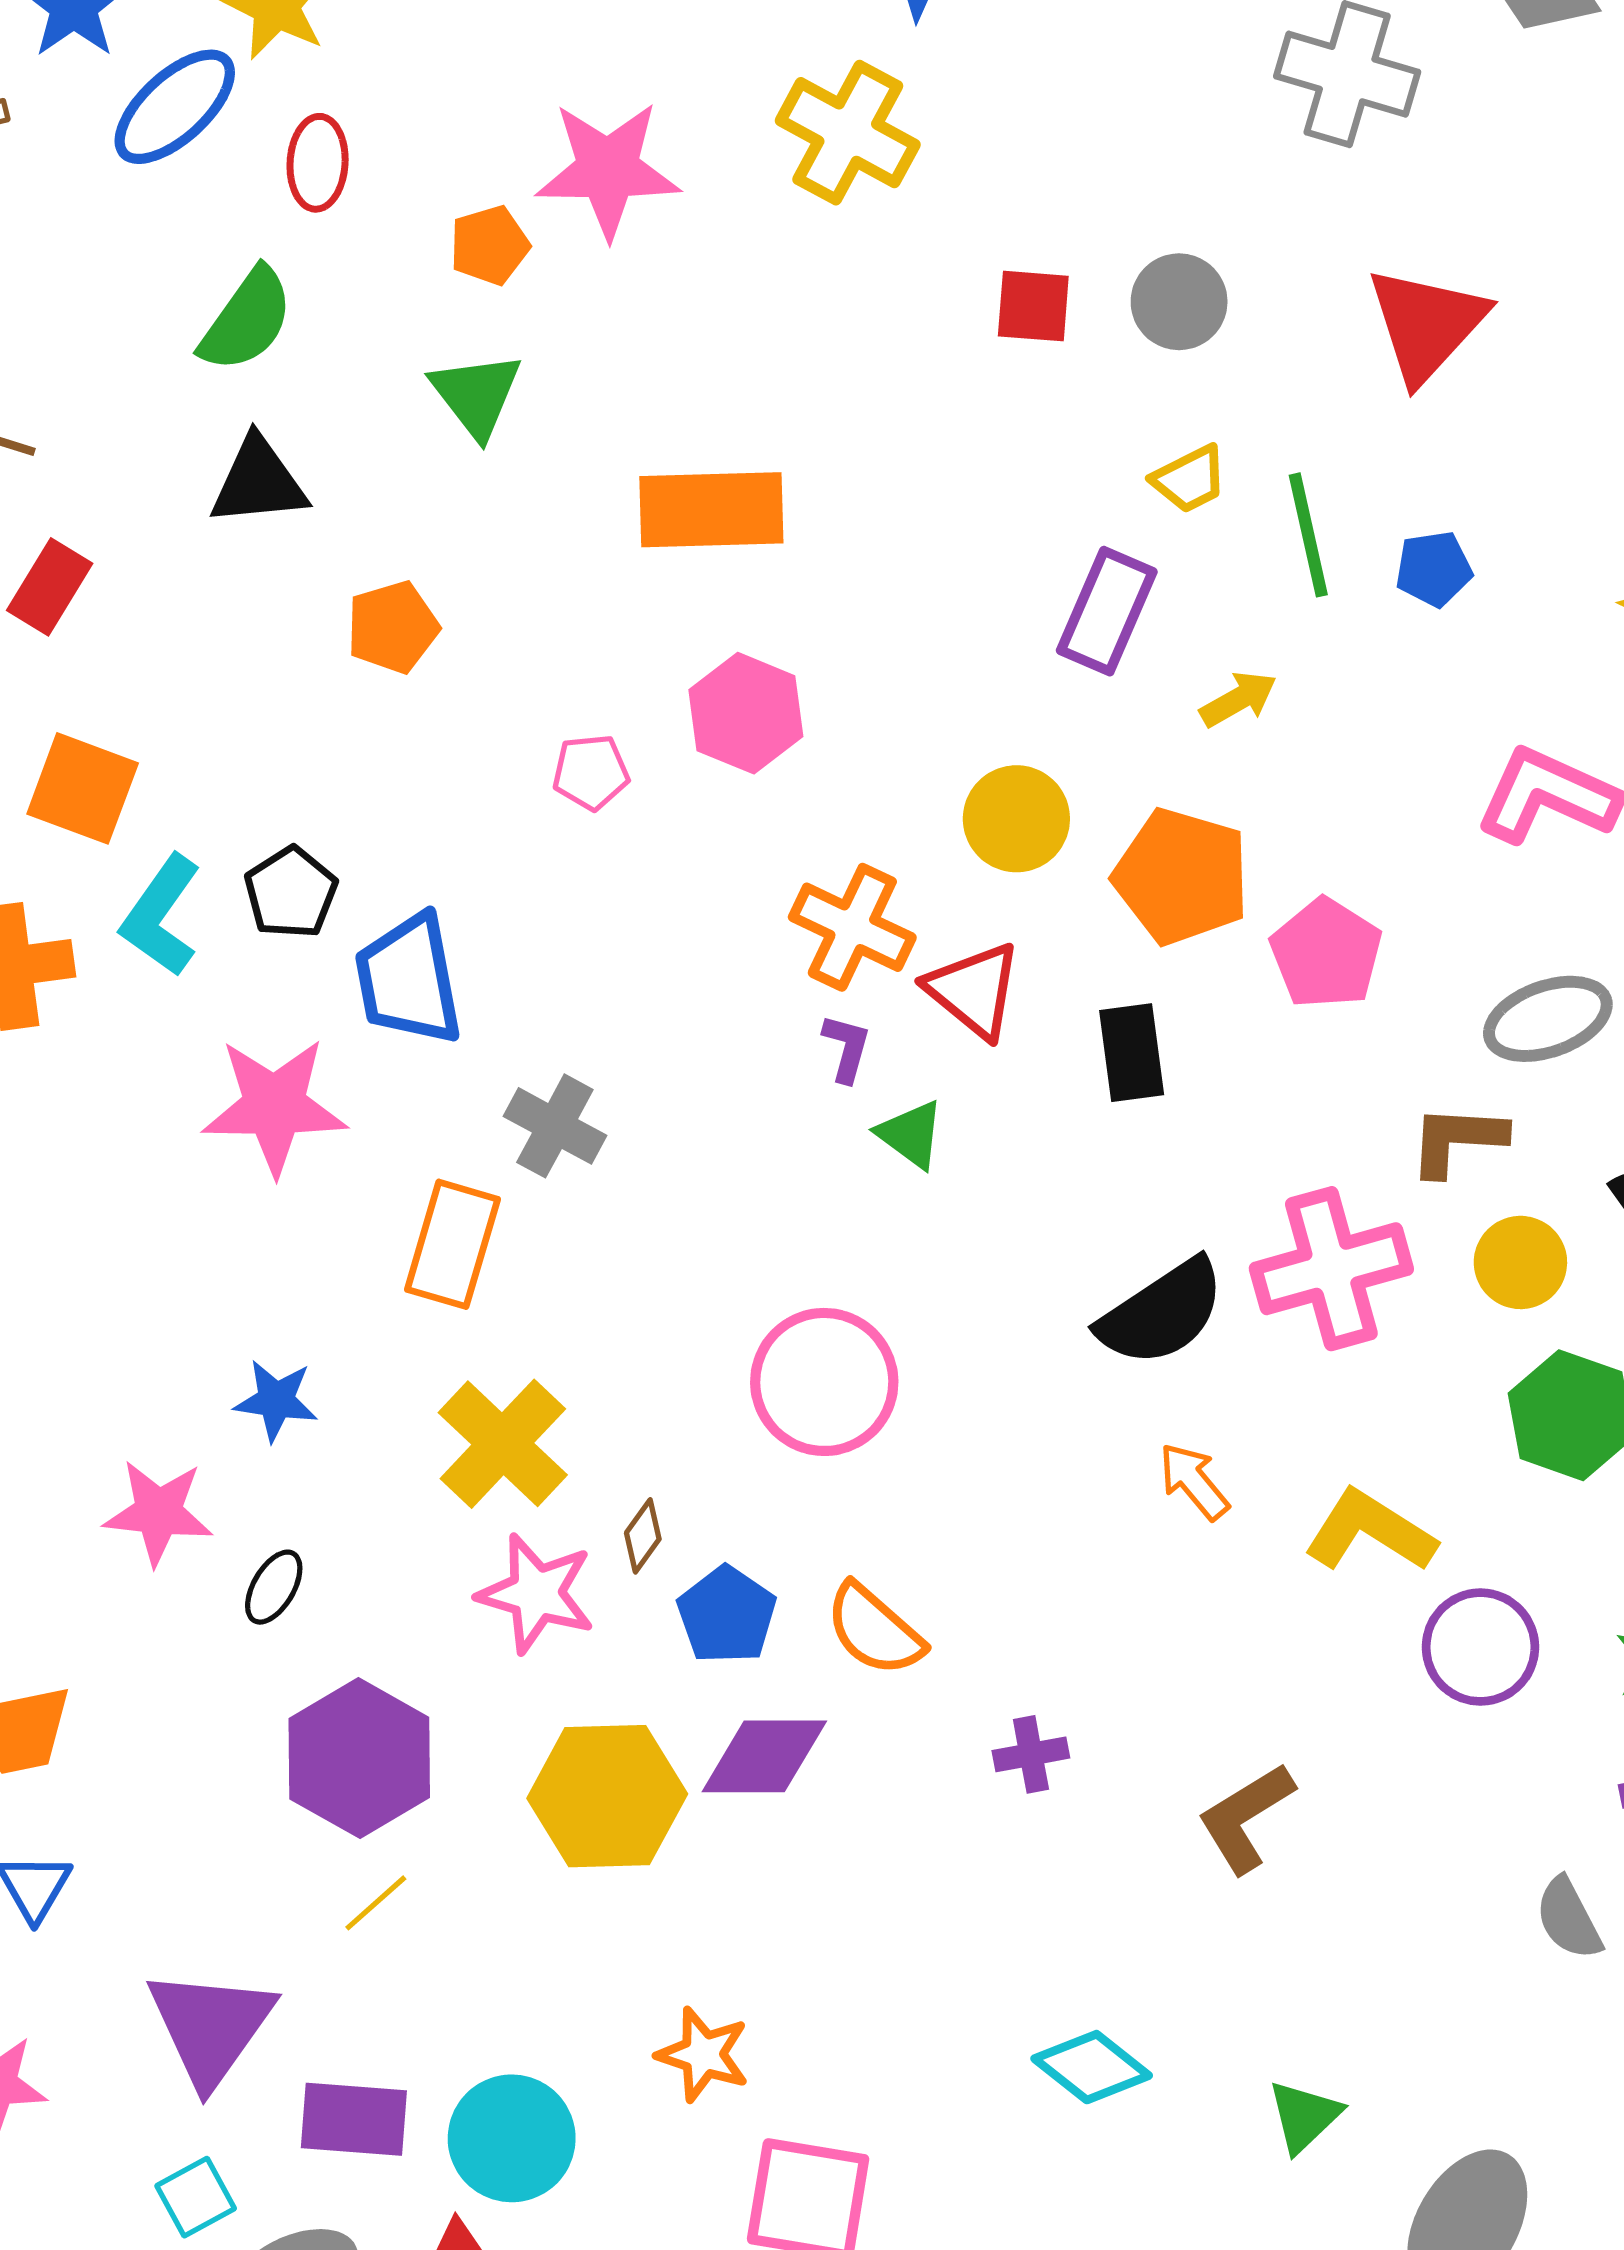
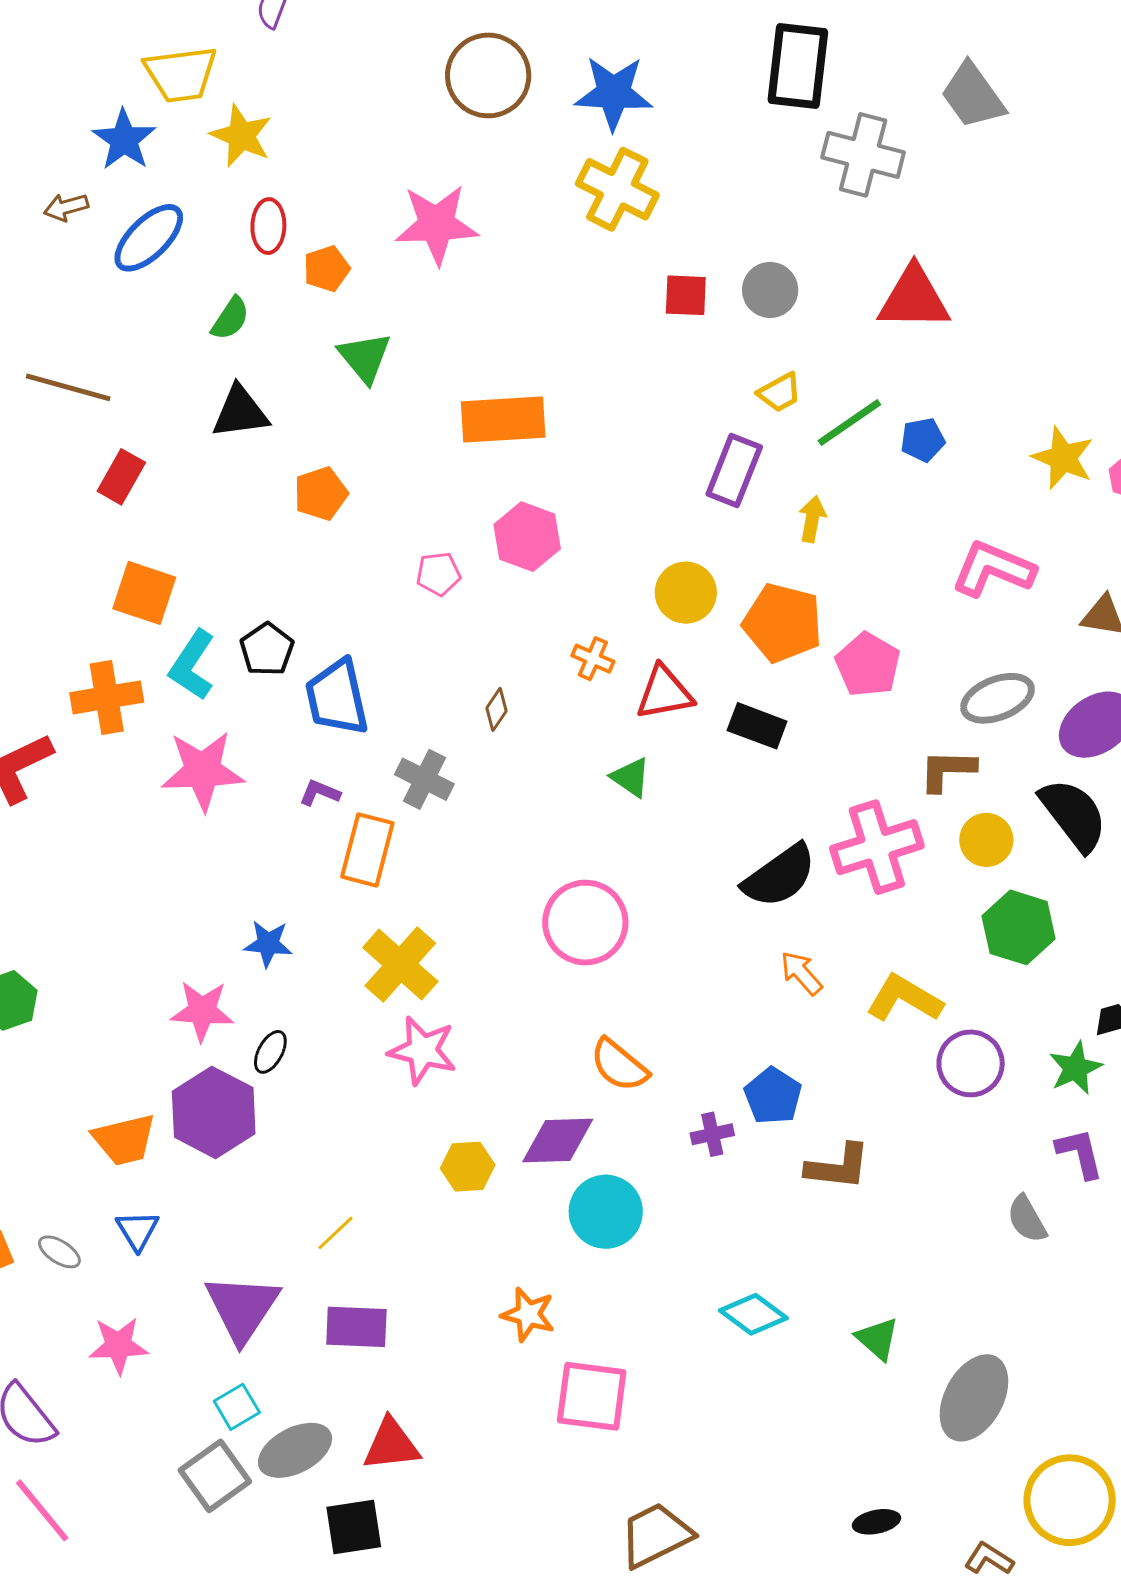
blue ellipse: (175, 107) -> (149, 238), moved
yellow cross: (848, 133) -> (617, 189), moved
orange pentagon: (489, 245) -> (327, 269), moved
green semicircle: (247, 320) -> (230, 318), size x0.7
red triangle: (1427, 324) -> (914, 298), turned 50
green line: (1308, 535) -> (849, 423), turned 70
yellow arrow: (1238, 699) -> (812, 519), turned -48
orange cross: (852, 927) -> (593, 659), size x0.6
red triangle: (974, 990) -> (664, 693), turned -48
purple L-shape: (846, 1048) -> (320, 793), moved, turned -81
black rectangle: (1132, 1053) -> (757, 726), turned -60
pink star: (274, 1106) -> (203, 771), moved
brown diamond: (643, 1536) -> (497, 709), moved
blue pentagon: (727, 1615) -> (773, 1096), moved
purple hexagon: (359, 1758) -> (214, 1112), moved
yellow hexagon: (607, 1796) -> (468, 1167), size x0.6
brown L-shape: (1246, 1818) -> (838, 1167), turned -140
green triangle: (1304, 2116) -> (877, 1339), turned -33
purple rectangle: (354, 2119) -> (356, 1327), moved
cyan circle: (512, 2138) -> (606, 1212), moved

